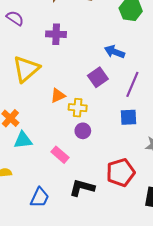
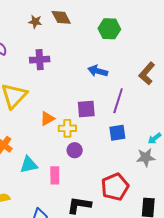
purple square: (98, 77) -> (86, 109), moved, turned 36
cyan triangle: (23, 140) -> (29, 165), moved
pink rectangle: (60, 155) -> (55, 175), turned 54

